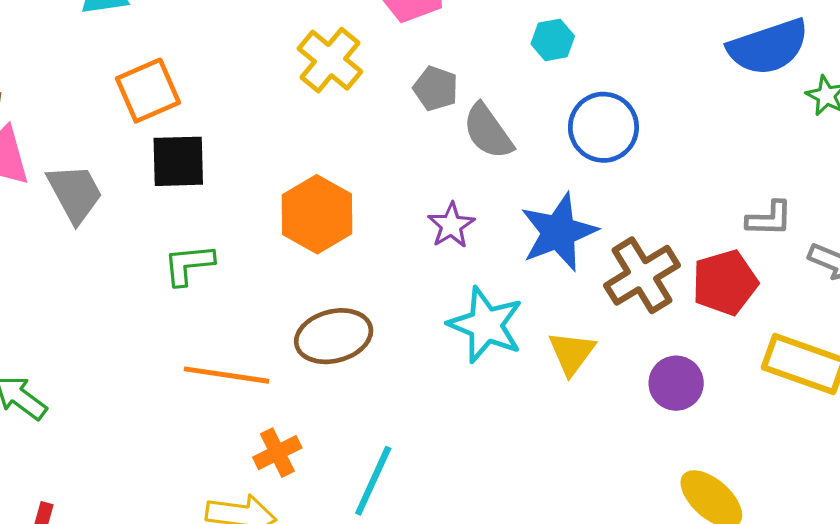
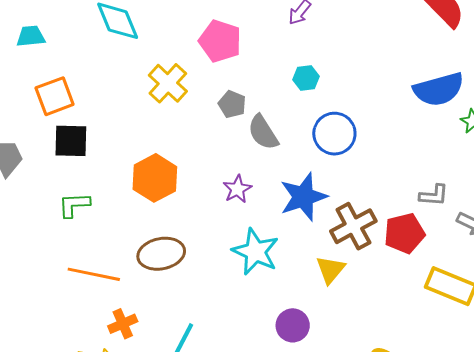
yellow triangle: (572, 353) -> (330, 270), moved
purple circle: (676, 383) -> (293, 325), moved

